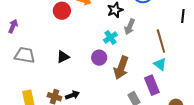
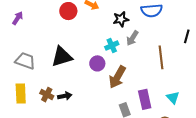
gray trapezoid: (25, 55) -> (25, 61), moved
black triangle: (63, 57) -> (62, 57), size x1.6
cyan triangle: (160, 64) -> (173, 97), moved

